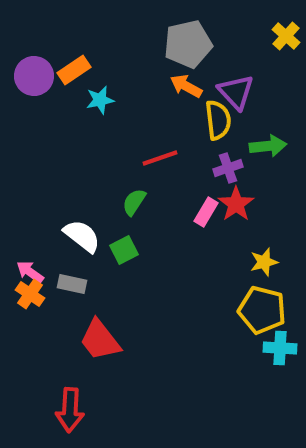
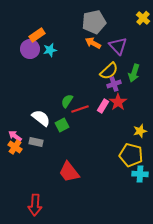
purple circle: (34, 76) -> (30, 49), moved
yellow semicircle: (218, 120) -> (109, 71), moved, turned 54
green arrow: (268, 146) -> (134, 73), turned 114
red line: (160, 158) -> (80, 109), moved
yellow star: (264, 262) -> (140, 131), moved
red trapezoid: (100, 340) -> (69, 172), moved

